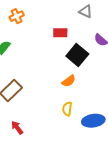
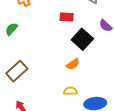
yellow semicircle: (67, 109) -> (70, 91), turned 80

